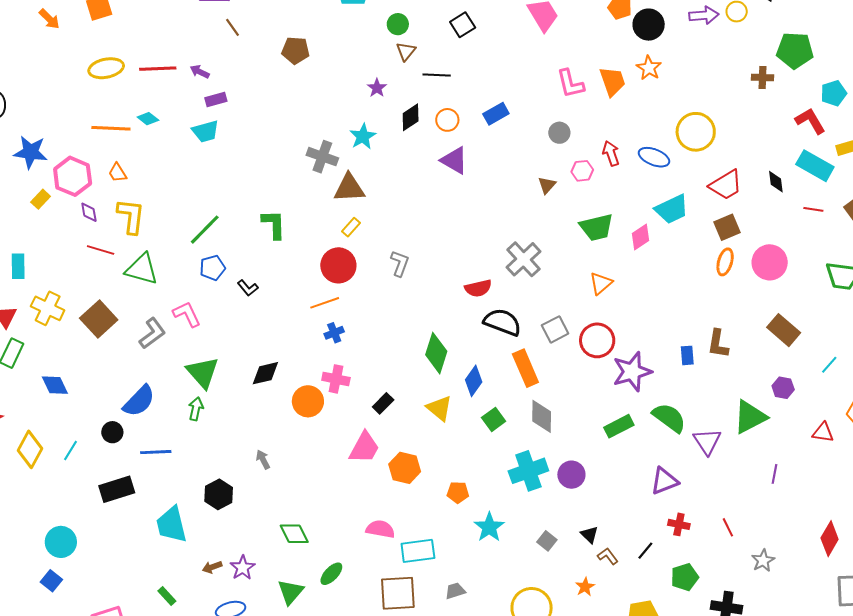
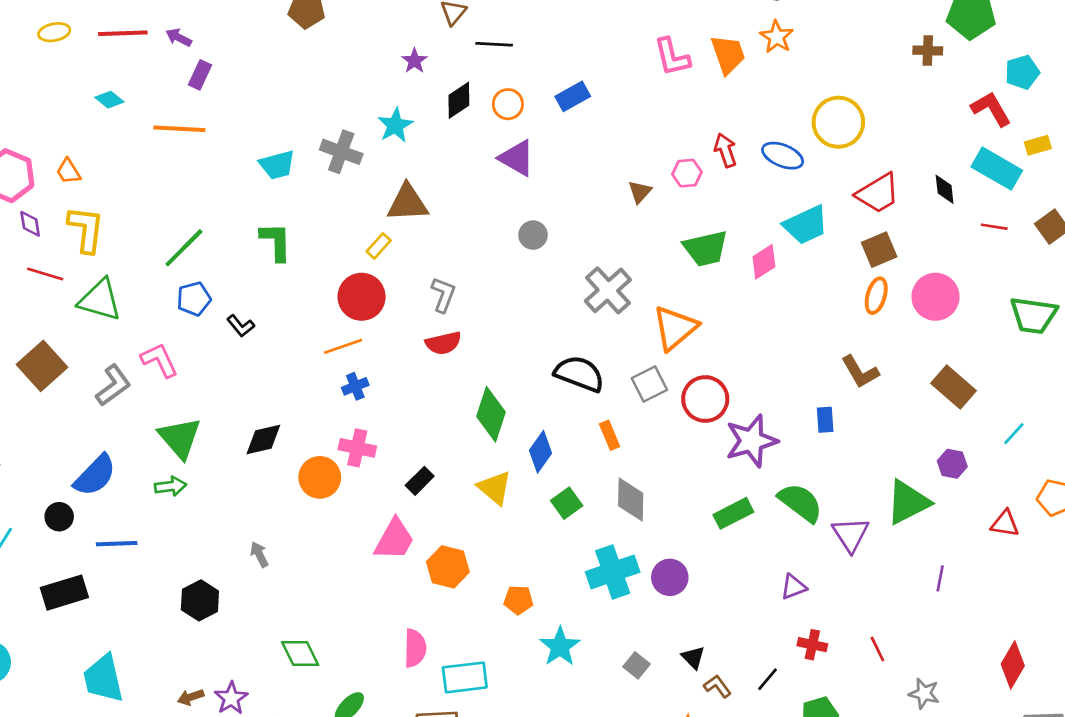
yellow ellipse: (106, 68) -> (54, 32), size x0.7
purple rectangle: (216, 100) -> (200, 75), turned -50
orange line: (111, 128) -> (179, 129), moved
cyan trapezoid: (205, 131) -> (277, 165), moved
gray circle: (559, 133) -> (533, 235), moved
brown triangle: (349, 188) -> (408, 203), moved
orange triangle: (601, 283) -> (675, 328), moved, size x1.5
red semicircle: (478, 288) -> (443, 343), moved
brown L-shape: (718, 344) -> (860, 372), moved, turned -40
orange rectangle: (525, 368) -> (610, 435), size x0.6
green arrow: (196, 409) -> (170, 486), turned 70
purple triangle: (664, 481) -> (793, 587), size x0.7
cyan trapezoid: (171, 525) -> (103, 678), moved
pink semicircle: (380, 529) -> (415, 648), turned 80
gray star: (763, 561) -> (924, 694), turned -30

